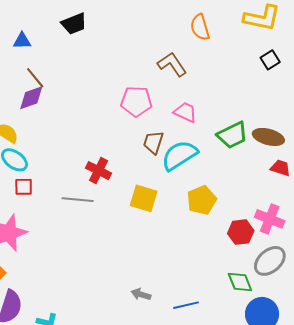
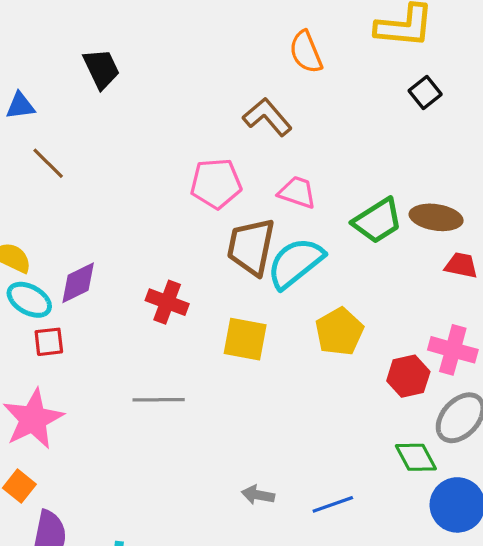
black trapezoid: (74, 24) -> (101, 69), turned -88
purple diamond: (31, 98) -> (78, 283), moved
brown trapezoid: (153, 142) -> (251, 247), size x1.5
gray line: (78, 200) -> (159, 400), moved

